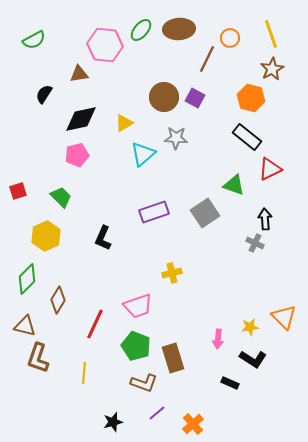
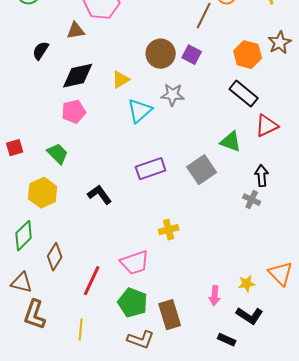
brown star: (272, 69) -> (280, 43), moved
black L-shape: (103, 238) -> (100, 195), turned 120

